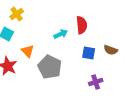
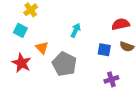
red semicircle: (82, 25) -> (121, 24), moved, turned -96
cyan arrow: (61, 34) -> (76, 30), turned -40

